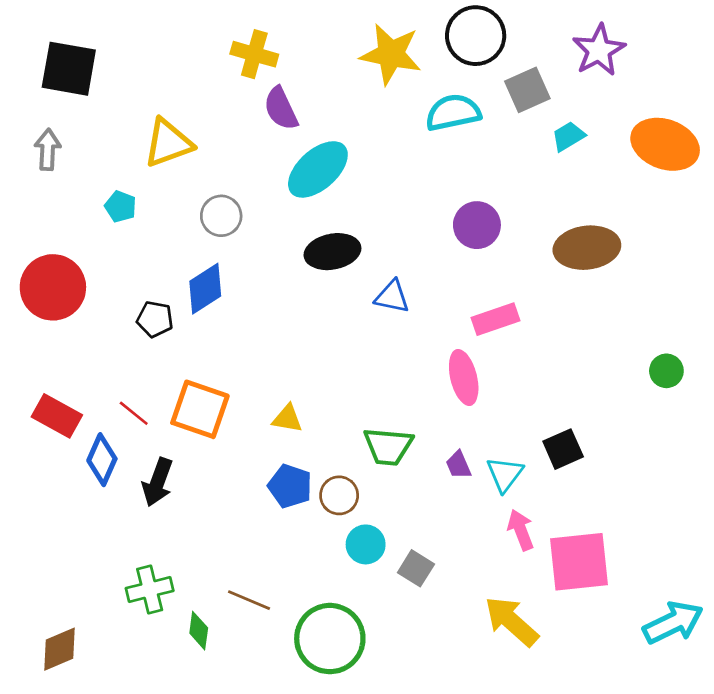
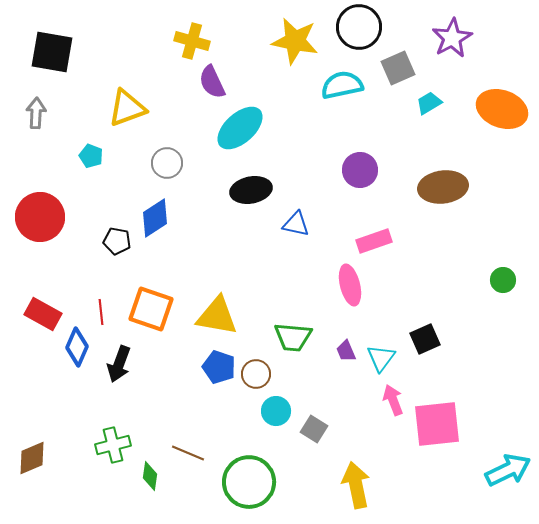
red line: (134, 413) -> (101, 312), turned 45
yellow triangle: (287, 419) -> (217, 316), size x1.8
yellow arrow: (511, 621) -> (356, 485), moved, turned 36
brown diamond: (60, 649) -> (32, 458), moved

